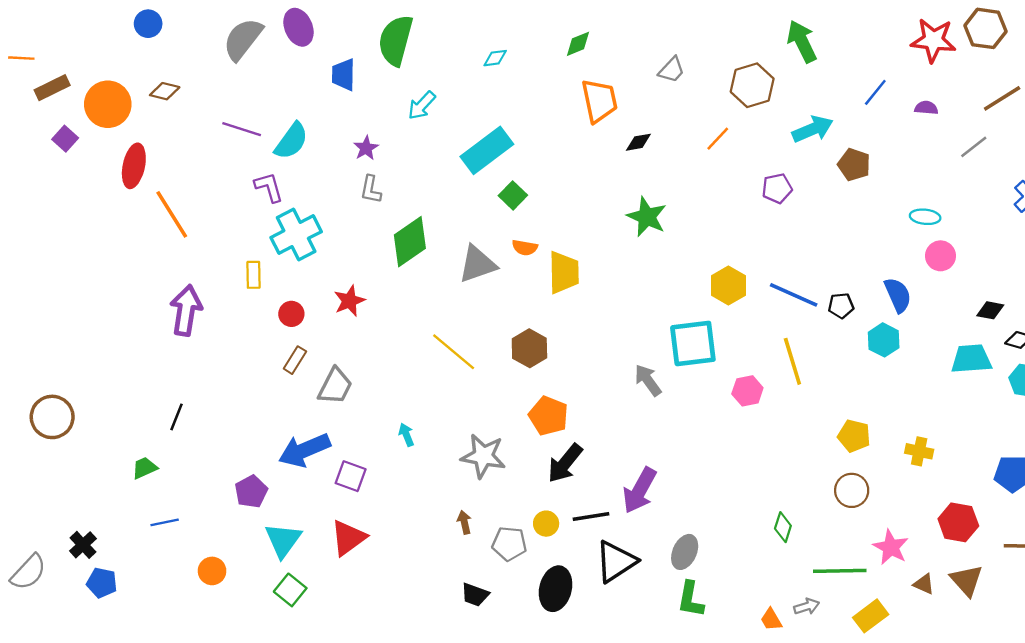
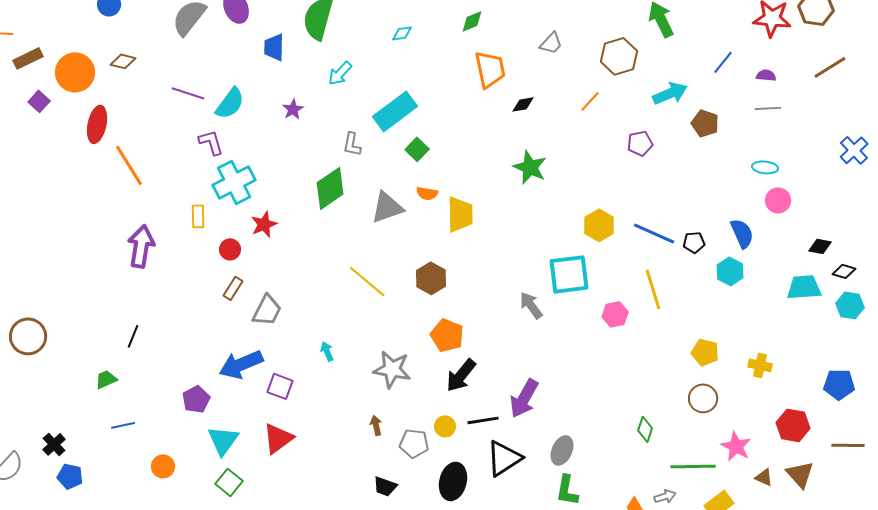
gray line: (974, 147) -> (768, 108), moved, turned 35
gray L-shape: (371, 190) -> (352, 144), moved
red star: (349, 301) -> (264, 224), moved

